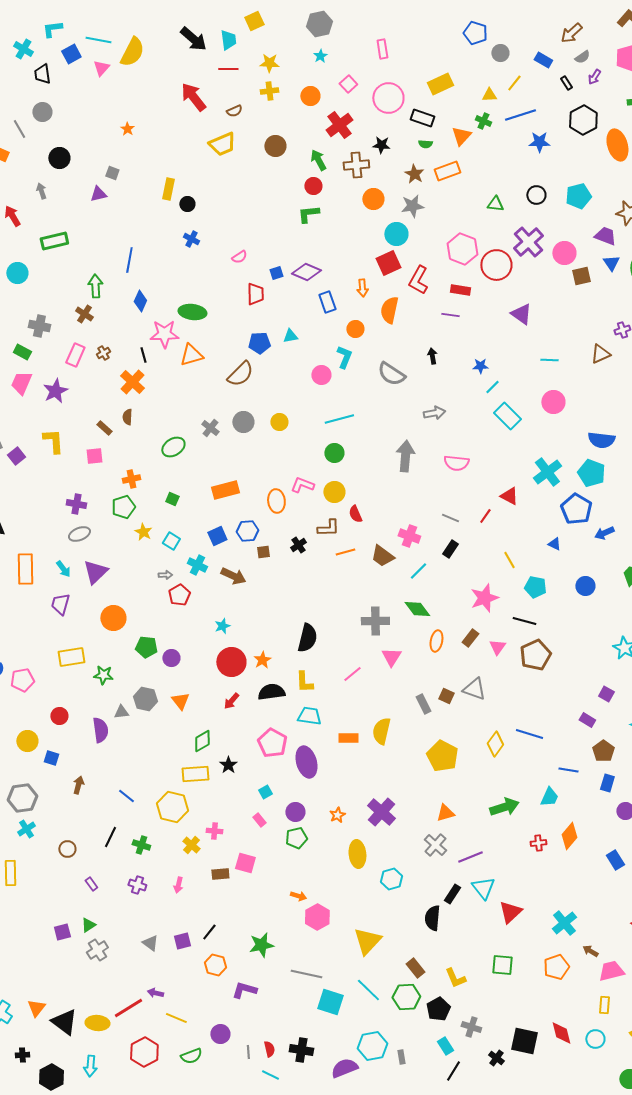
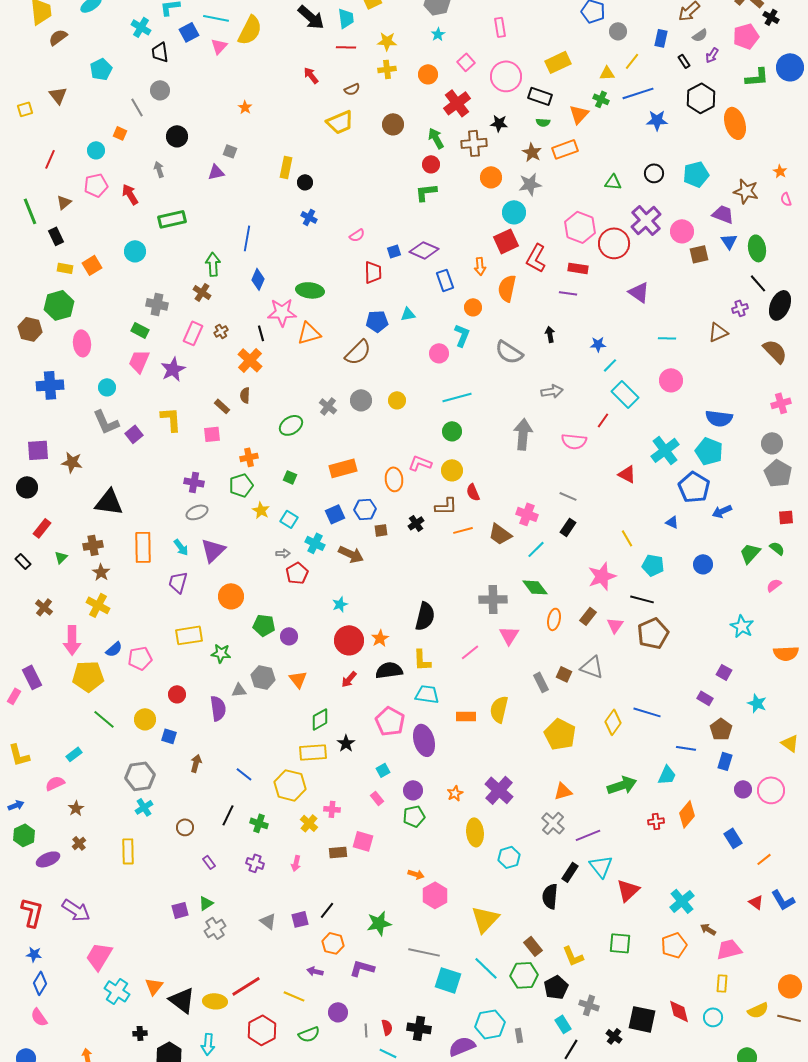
blue rectangle: (543, 60) -> (661, 38), turned 72
red arrow: (193, 97) -> (311, 75), size x0.6
red line: (485, 516) -> (603, 420), moved
purple arrow: (155, 993) -> (315, 971), moved

